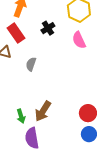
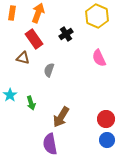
pink semicircle: (79, 40) -> (99, 58), moved
green arrow: (21, 116) -> (31, 103), moved

